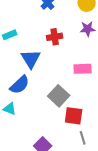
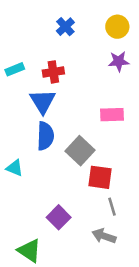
red cross: (55, 37) -> (53, 72), moved
blue semicircle: (20, 85) -> (45, 136), moved, turned -45

